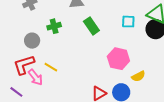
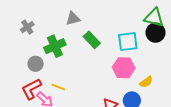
cyan square: (128, 22) -> (128, 42), moved, size x1.5
green cross: (54, 26) -> (55, 46), size x1.5

